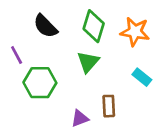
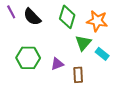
purple line: (17, 55) -> (11, 12), moved
green triangle: (88, 62) -> (83, 43), moved
purple triangle: (80, 118) -> (57, 64), moved

